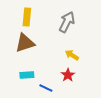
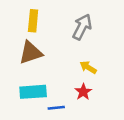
cyan rectangle: (27, 75) -> (33, 92), size x1.5
blue line: (46, 88) -> (56, 108), turned -32

